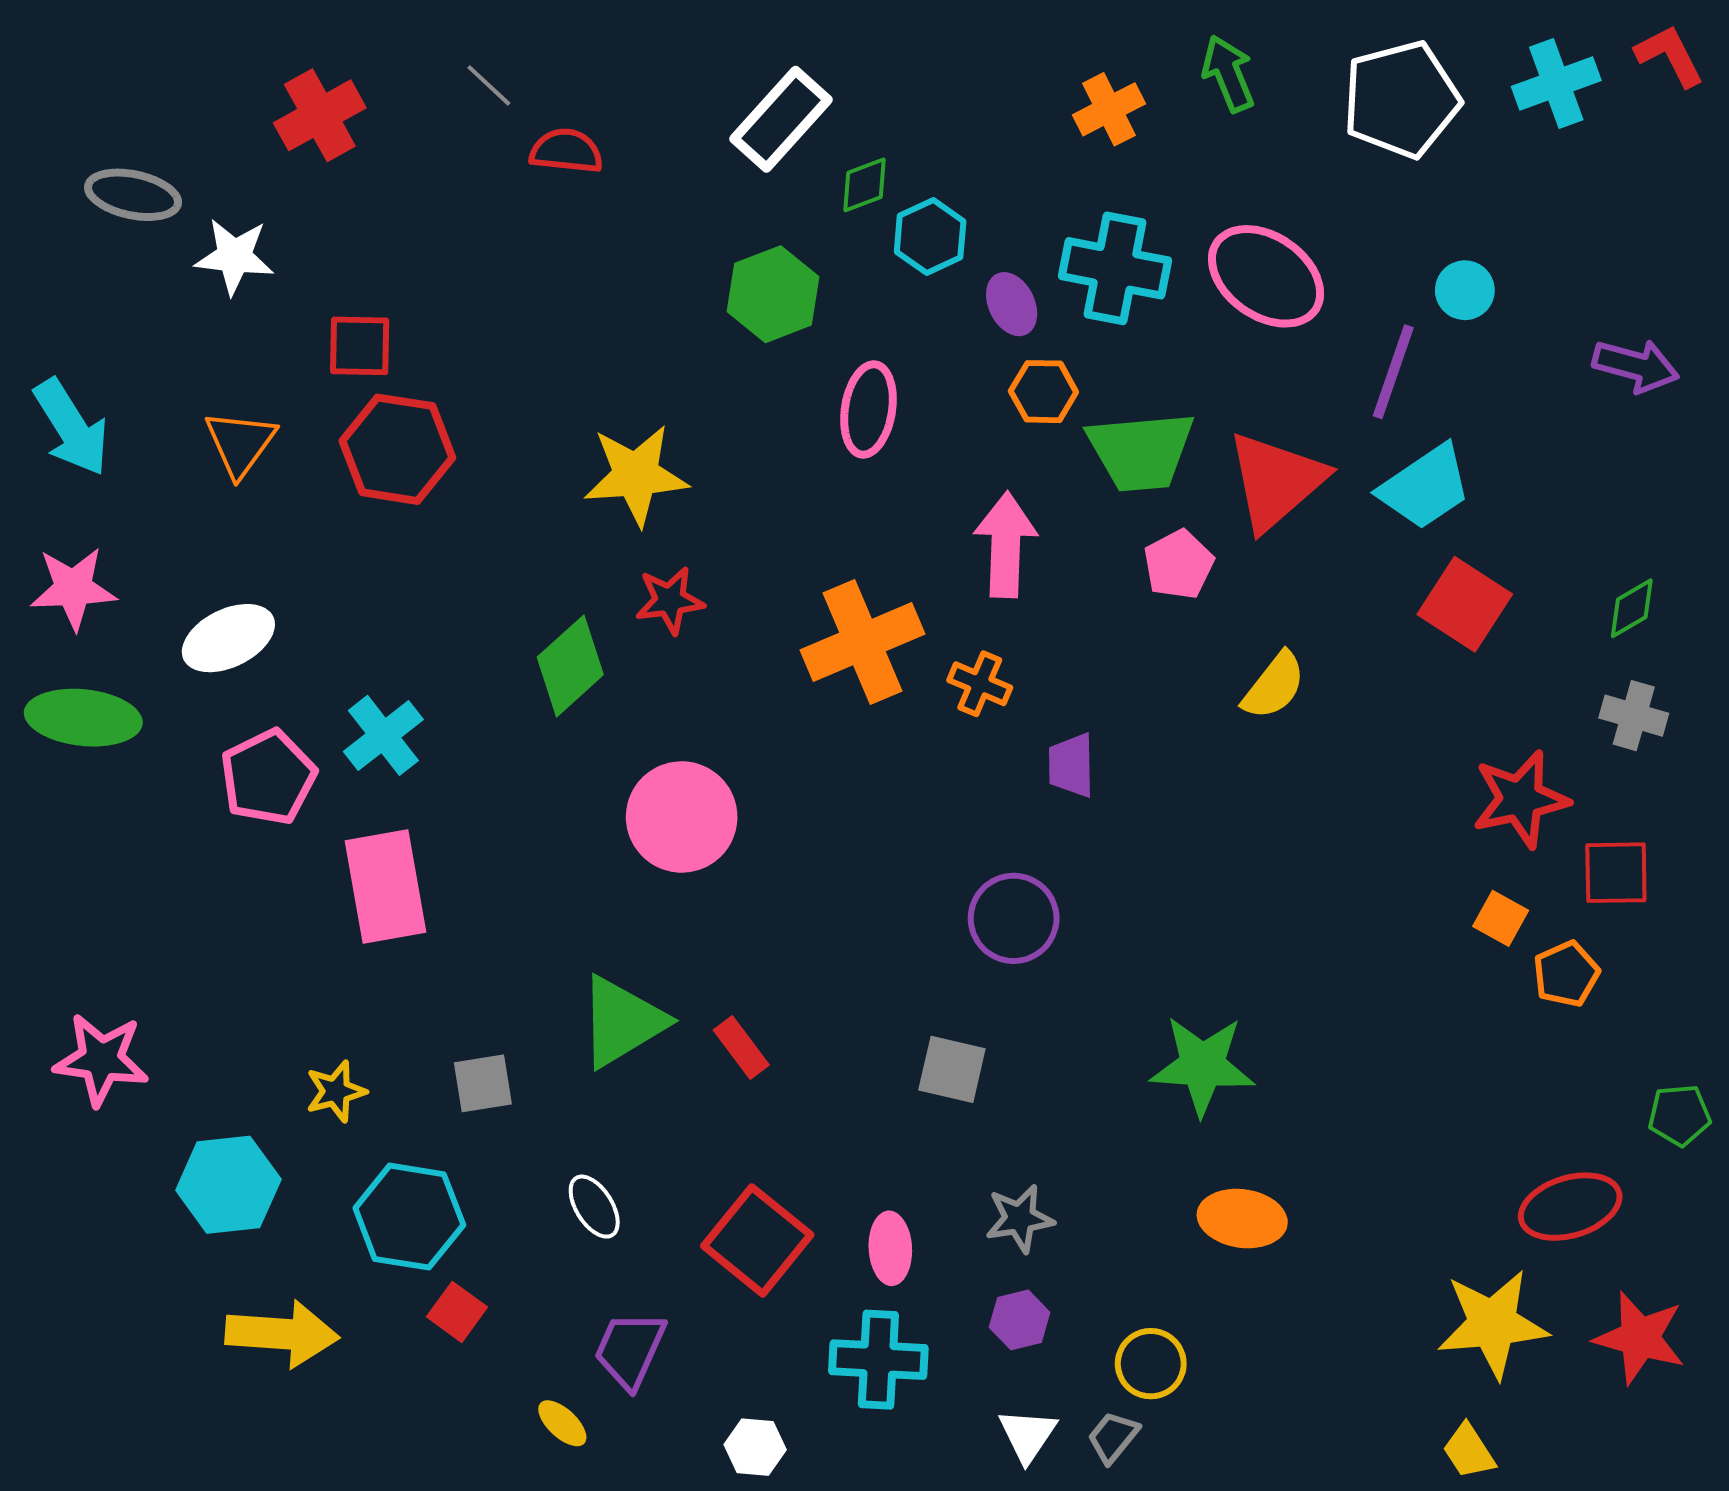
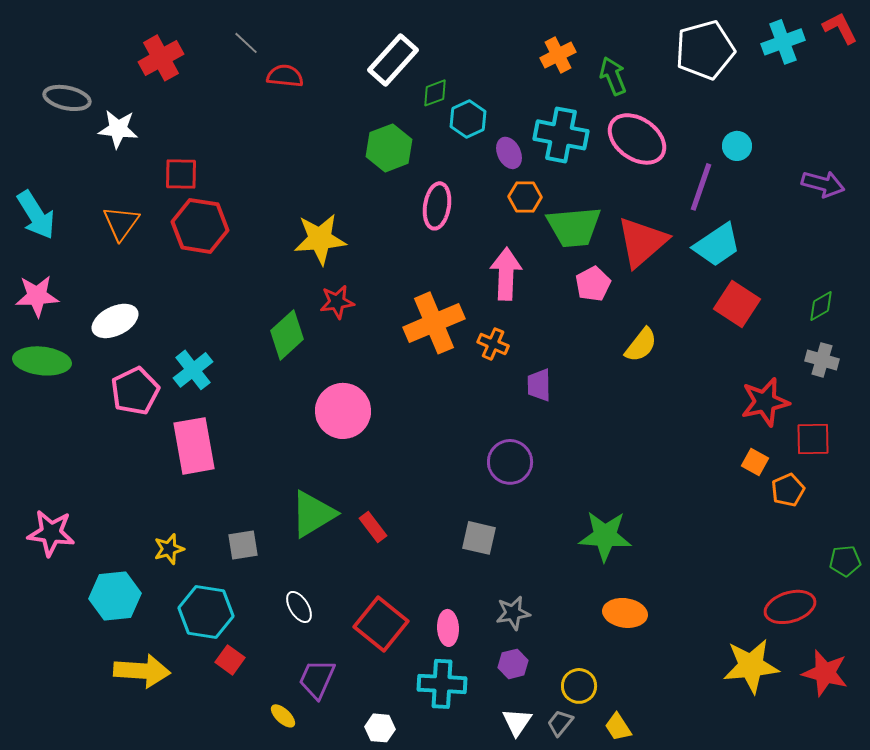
green arrow: (1228, 74) -> (613, 76), moved
yellow trapezoid: (1469, 1451) -> (618, 727), moved

